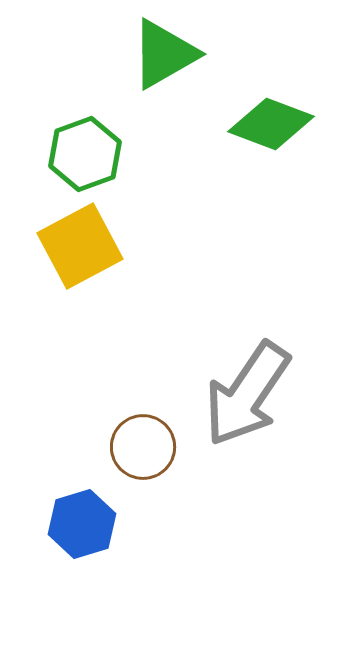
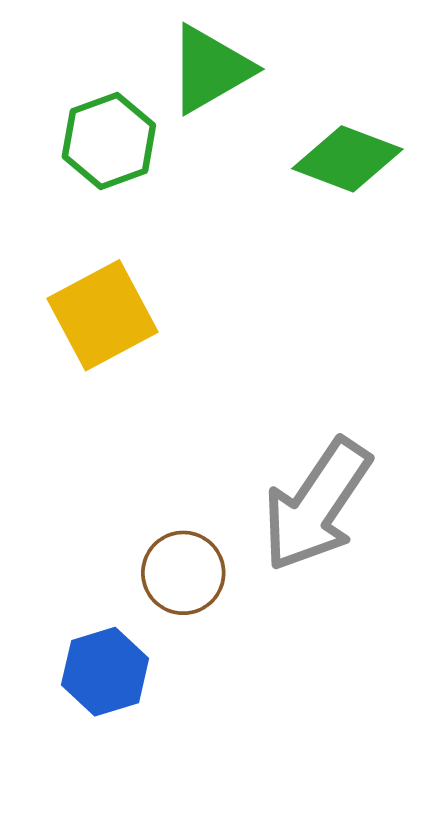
green hexagon: (85, 154) -> (109, 141), moved

